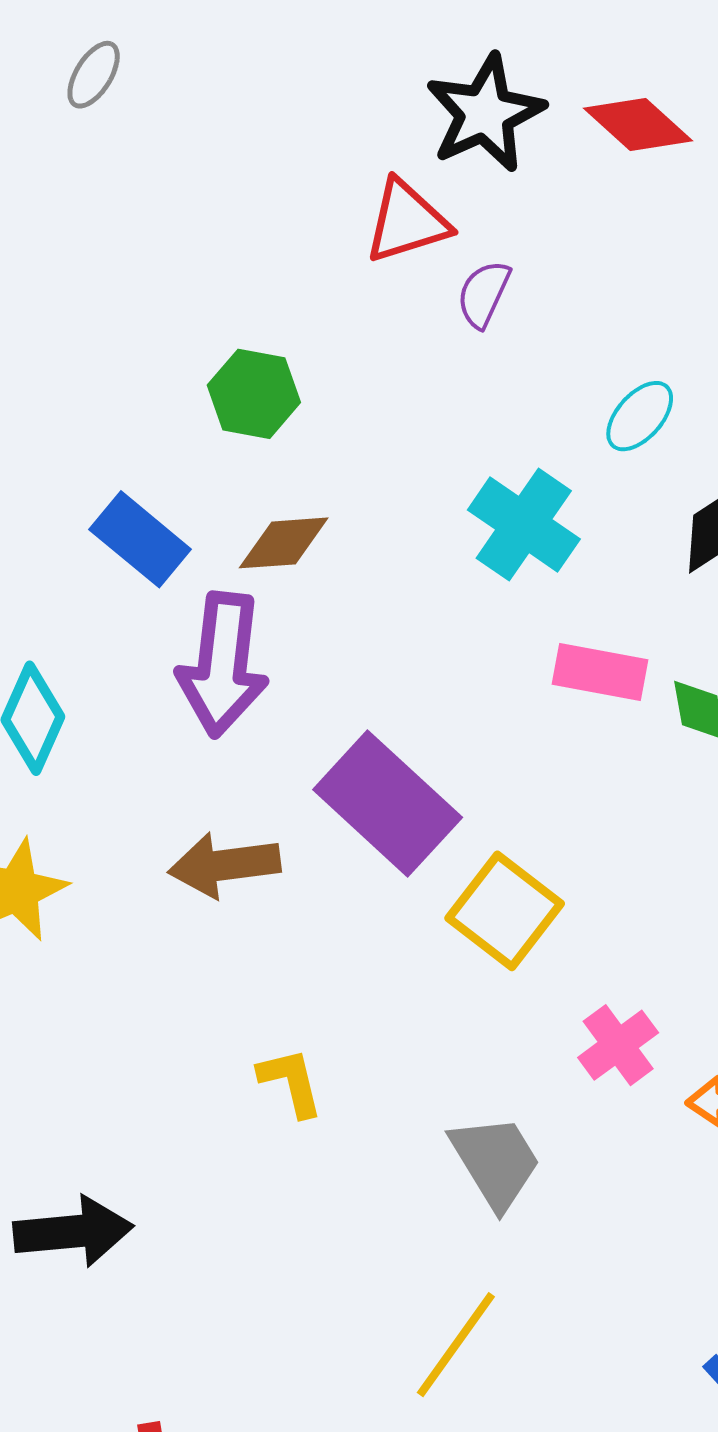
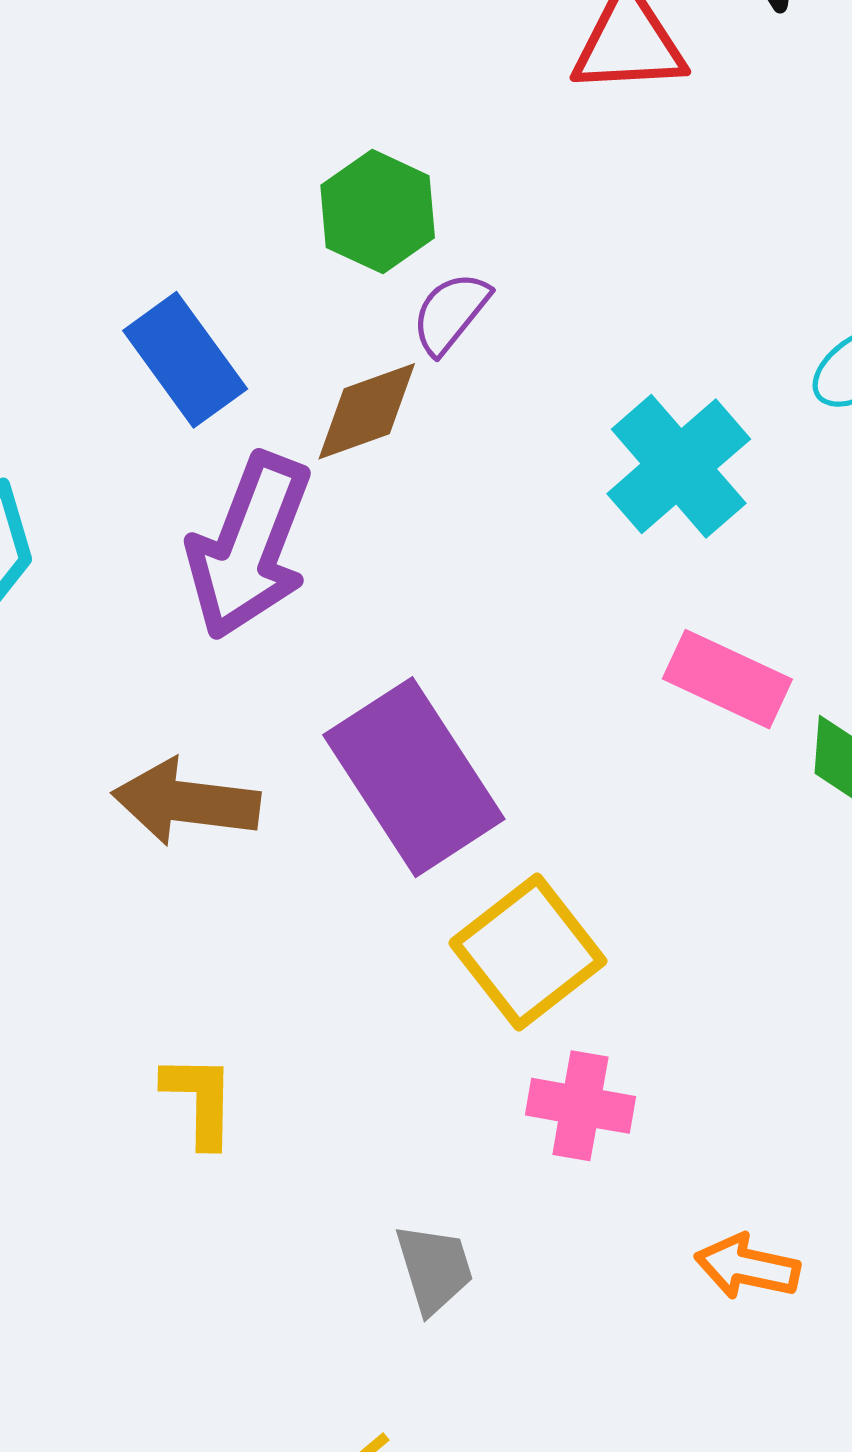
purple semicircle: (484, 294) -> (451, 313), moved
brown diamond: (284, 543) -> (367, 411), turned -30
pink cross: (618, 1045) -> (580, 1106), moved, turned 32
gray trapezoid: (496, 1162) -> (434, 1269), size x0.7

